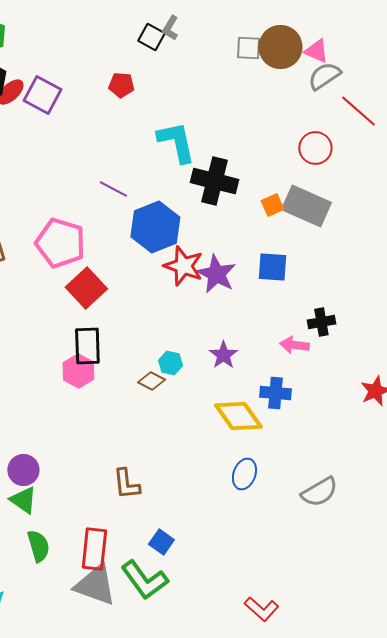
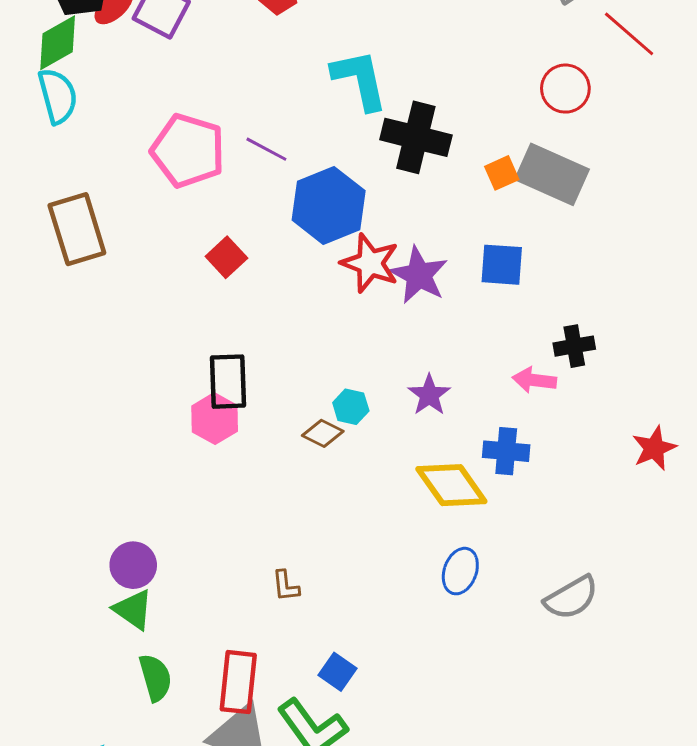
pink pentagon: (60, 243) -> (188, 151), moved
red square: (86, 288) -> (226, 257), moved, size x0.7
brown L-shape: (126, 484) -> (286, 586), size x0.7

